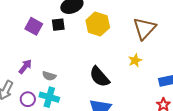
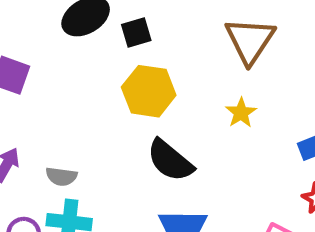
yellow hexagon: (98, 24) -> (149, 91), moved
black square: (58, 25) -> (136, 33), moved

